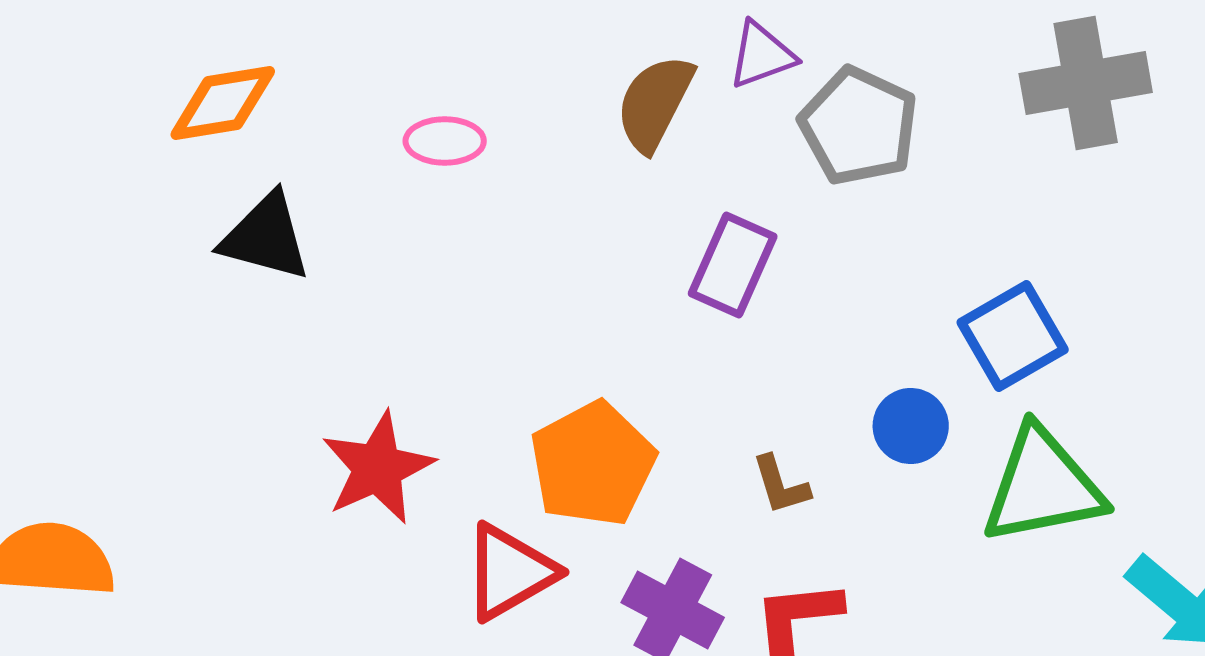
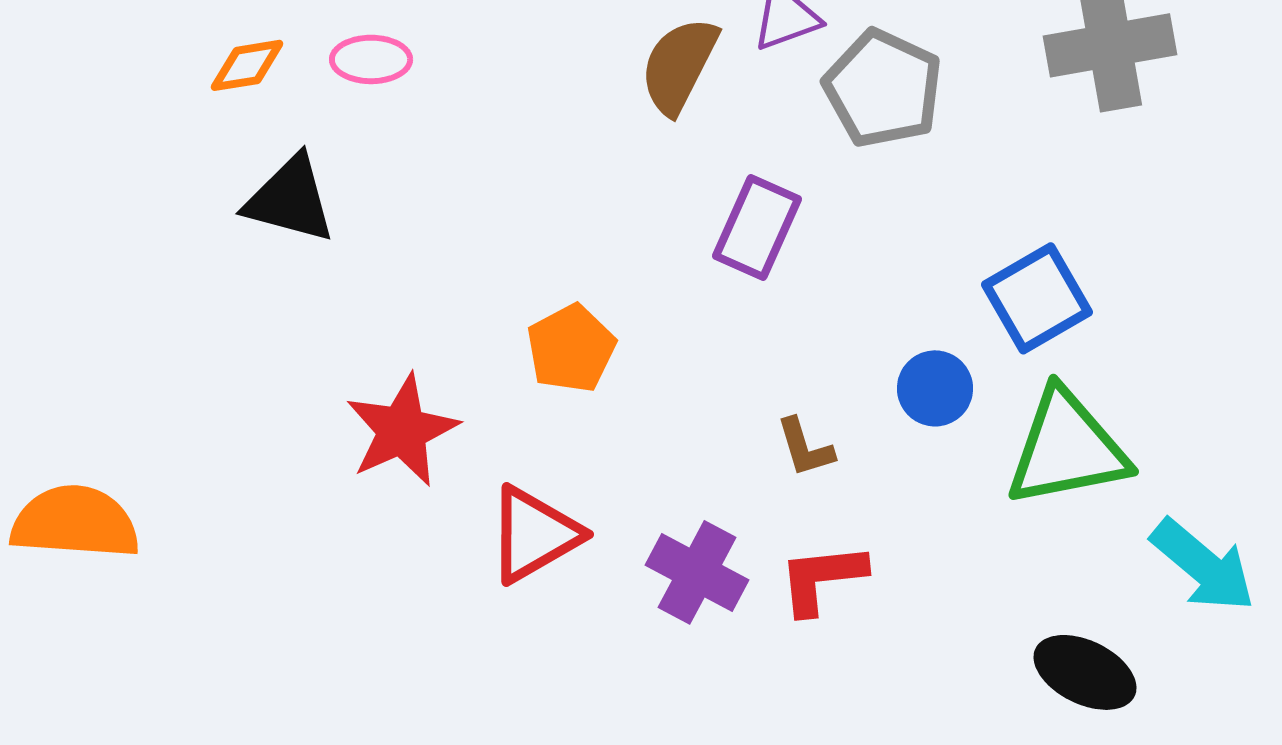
orange diamond: (223, 103) -> (247, 65), size x0.7
pink ellipse: (445, 141) -> (371, 59), moved
orange pentagon: (593, 464) -> (571, 348), moved, size x0.7

